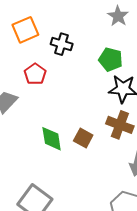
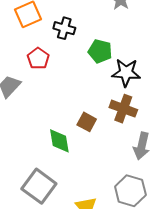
green pentagon: (111, 59) -> (100, 51), moved
green diamond: (52, 139) -> (59, 141), moved

